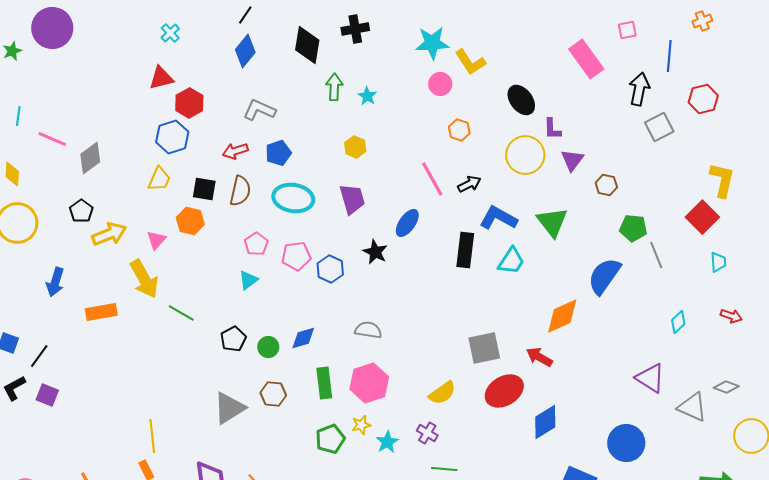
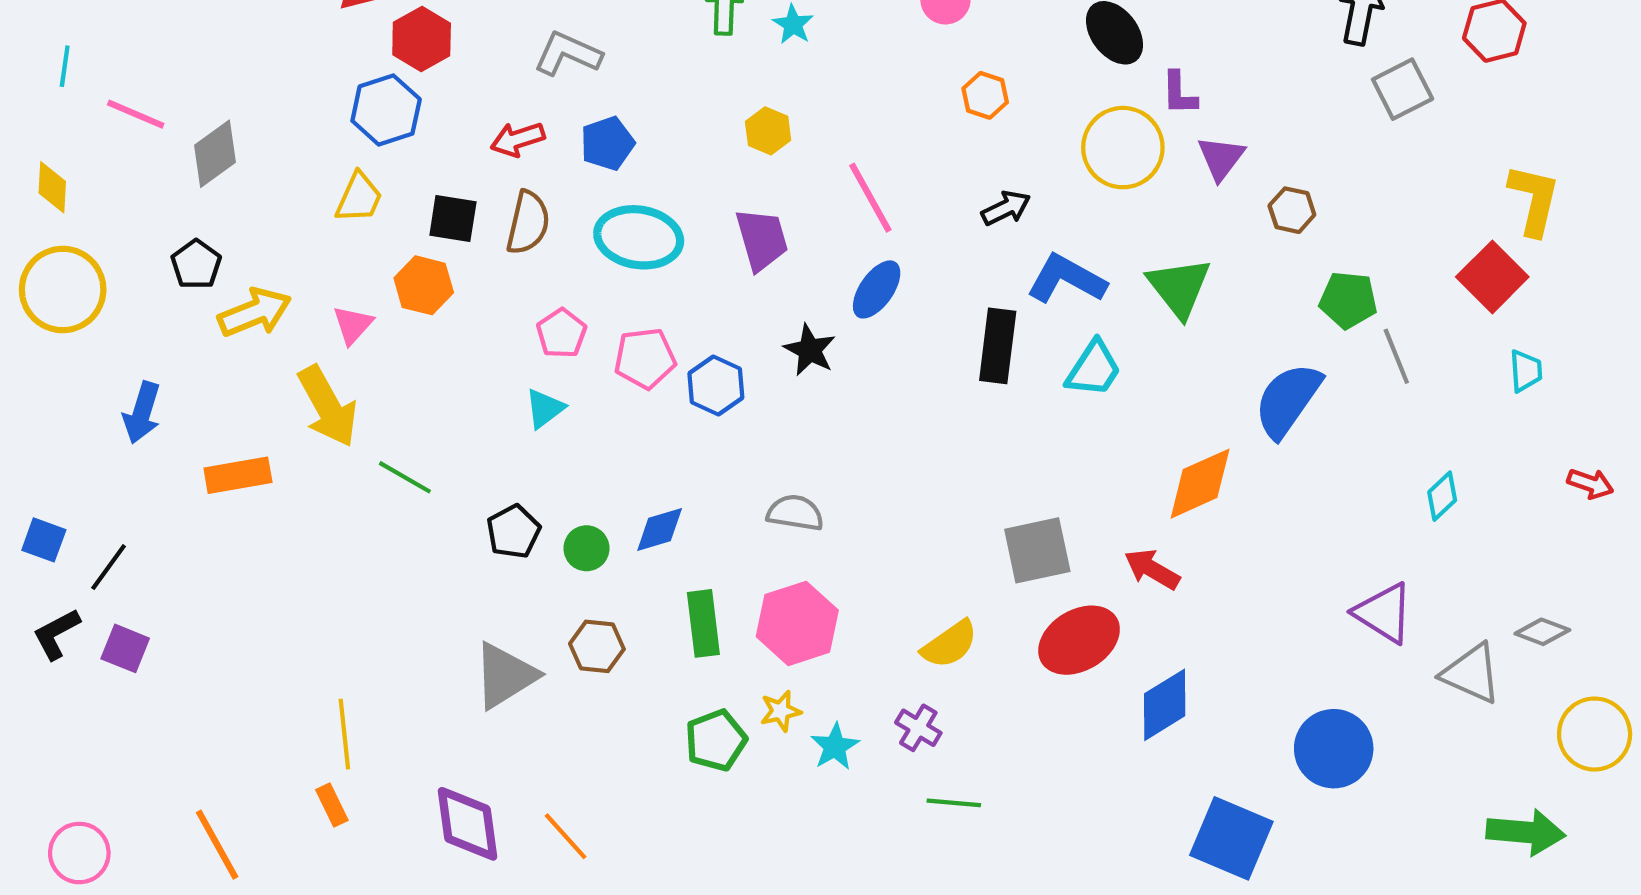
pink line: (432, 179) -> (870, 198), moved
red arrow: (731, 316) -> (1590, 484), moved

